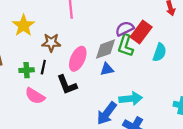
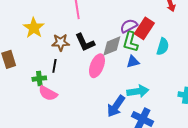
pink ellipse: (78, 59) -> (97, 66), moved
blue triangle: (107, 69) -> (133, 62), moved
green cross: (27, 70) -> (39, 79), moved
black L-shape: (67, 85) -> (85, 42), moved

